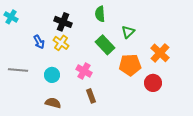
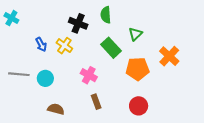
black cross: (63, 22) -> (78, 23), moved
cyan circle: (52, 75) -> (45, 78), moved
red circle: (153, 83) -> (139, 106), moved

